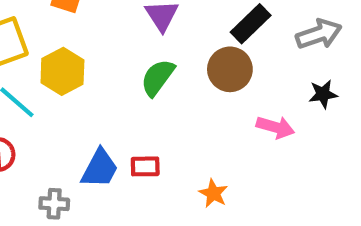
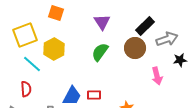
gray arrow: (319, 34) -> (167, 39), moved
pink arrow: (275, 127) -> (157, 76), turned 60

